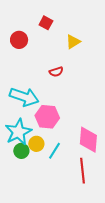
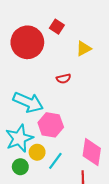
red circle: (19, 40) -> (27, 42), size x1.8
green circle: (21, 151) -> (20, 167), moved

